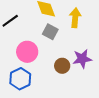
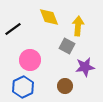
gray square: (50, 32) -> (67, 46), moved
brown circle: (62, 66) -> (65, 86), moved

